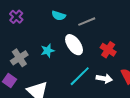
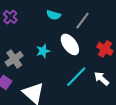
gray line: (87, 22) -> (83, 21), turned -30
white arrow: (104, 79) -> (102, 79), turned -147

